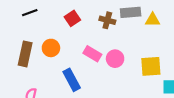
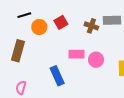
orange circle: (51, 48) -> (39, 27), moved
pink rectangle: (92, 54) -> (77, 54), turned -35

